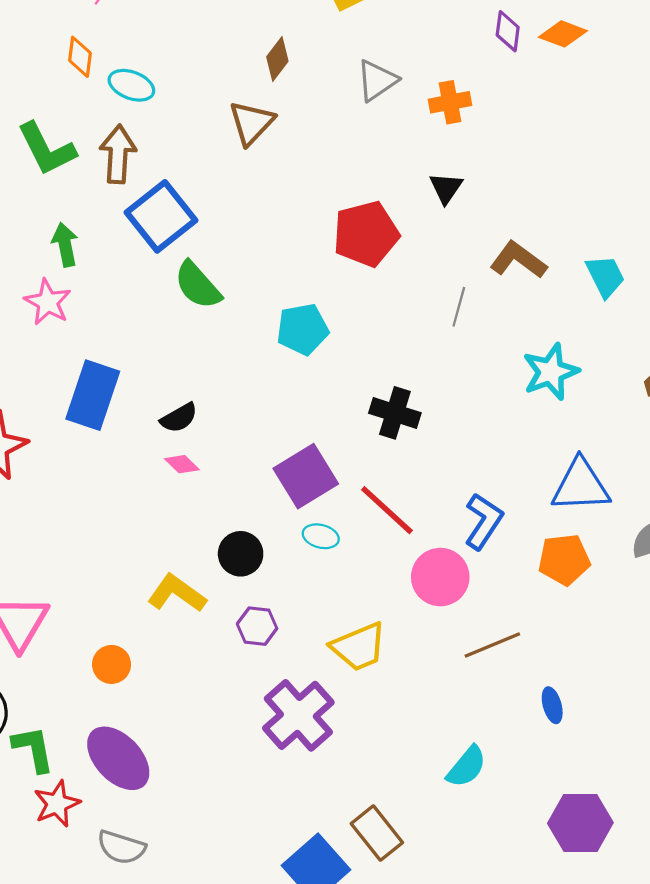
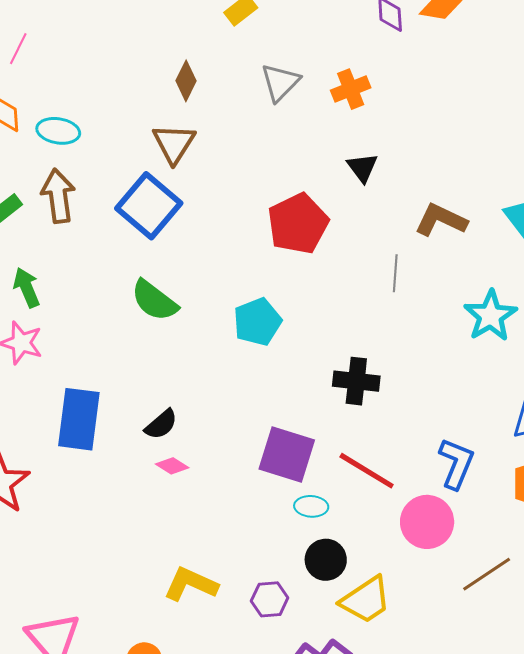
blue square: (161, 216) -> (149, 206), moved
purple square: (306, 476) -> (287, 454), turned -30
black circle: (241, 554) -> (326, 560), moved

